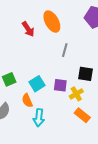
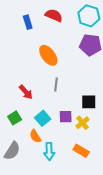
red arrow: (28, 29) -> (26, 92), moved
gray line: (65, 50) -> (56, 84), moved
orange rectangle: (82, 115) -> (81, 151), moved

